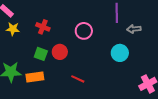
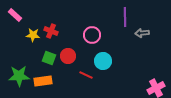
yellow star: (13, 29) -> (33, 35), moved
cyan circle: (120, 53) -> (103, 61), moved
red line: (78, 79) -> (86, 75), moved

